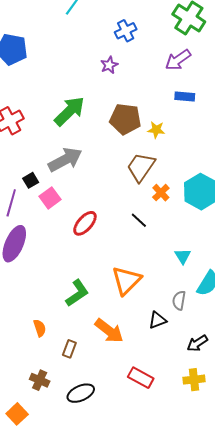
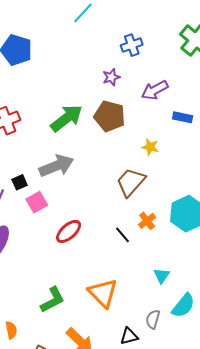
purple arrow: (178, 60) -> (155, 90), moved
brown pentagon: (125, 119) -> (110, 116), moved
orange cross: (161, 193) -> (147, 221), moved
orange triangle: (126, 280) -> (103, 293), turned -36

